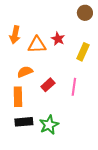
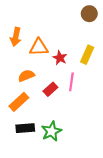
red star: (58, 39) -> (60, 58), moved
pink line: (74, 87) -> (71, 82), moved
orange rectangle: (18, 97) -> (19, 102), turned 48

